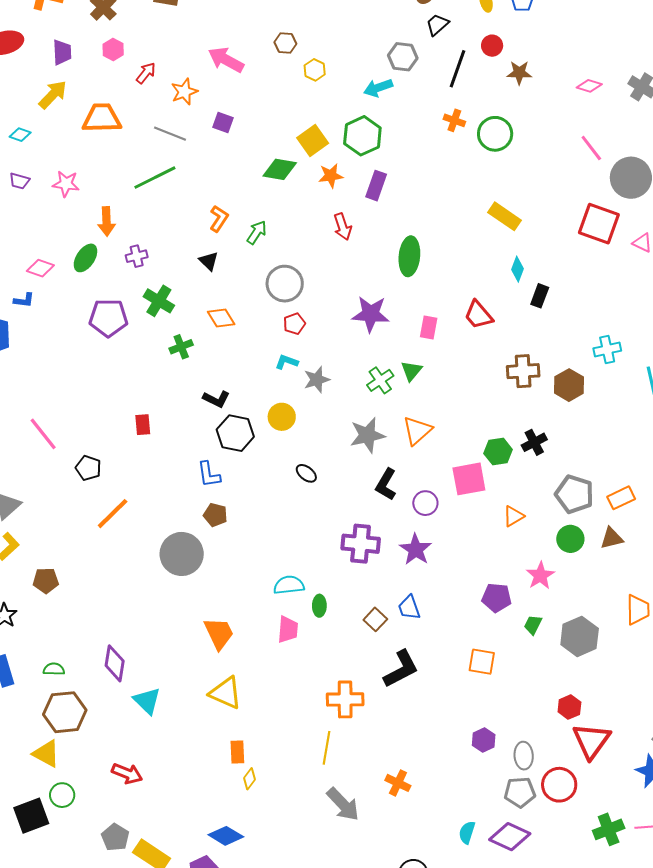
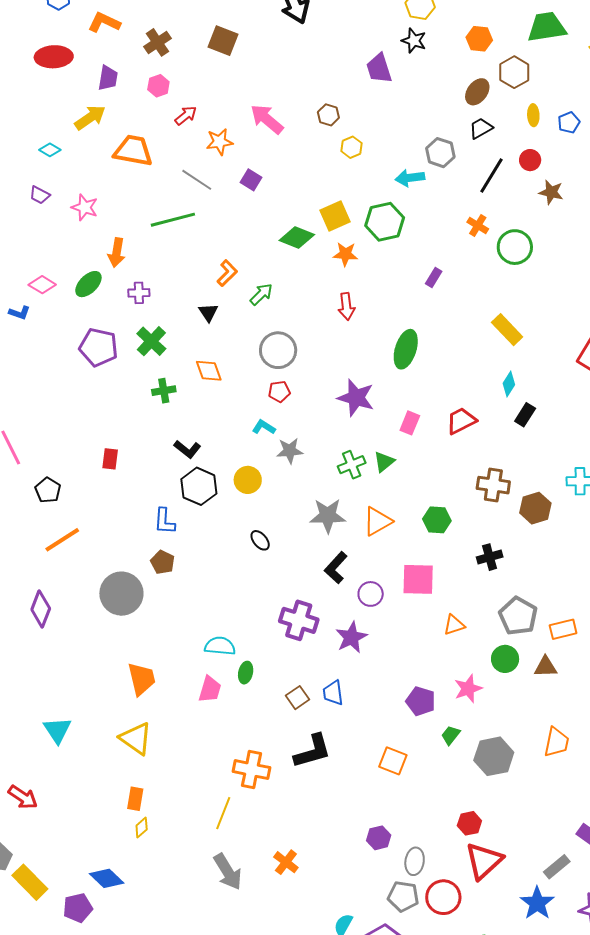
purple rectangle: (376, 186) -> (434, 278), moved, size x0.7
red trapezoid: (478, 315) -> (461, 421), turned 92
green hexagon: (498, 452) -> (437, 520), moved
purple diamond: (115, 663) -> (41, 609), moved

